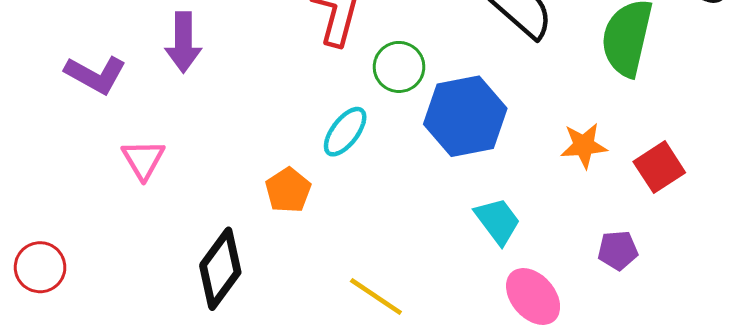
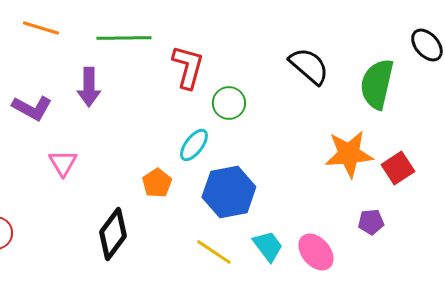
blue hexagon: (465, 116) -> (229, 192), moved
orange star: (584, 146) -> (349, 154), size x1.6
cyan trapezoid: (498, 221) -> (268, 246), moved

